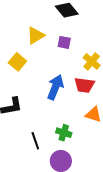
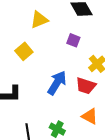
yellow triangle: (36, 35) -> (39, 20), moved

